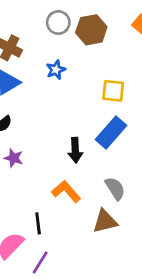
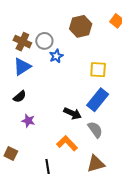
gray circle: (58, 23) -> (44, 41), moved
black arrow: (75, 150) -> (72, 113), turned -60
gray semicircle: (115, 188) -> (95, 130), moved

